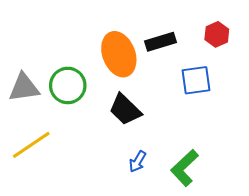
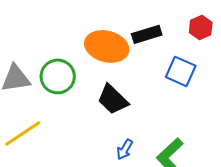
orange ellipse: (119, 54) -> (107, 46), turned -54
blue square: (196, 80) -> (181, 71), turned 32

